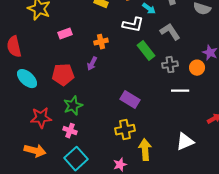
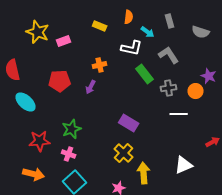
pink rectangle: (65, 34) -> (64, 41), moved
red pentagon: (63, 75) -> (60, 81), moved
yellow cross: (125, 130) -> (124, 153), turned -36

